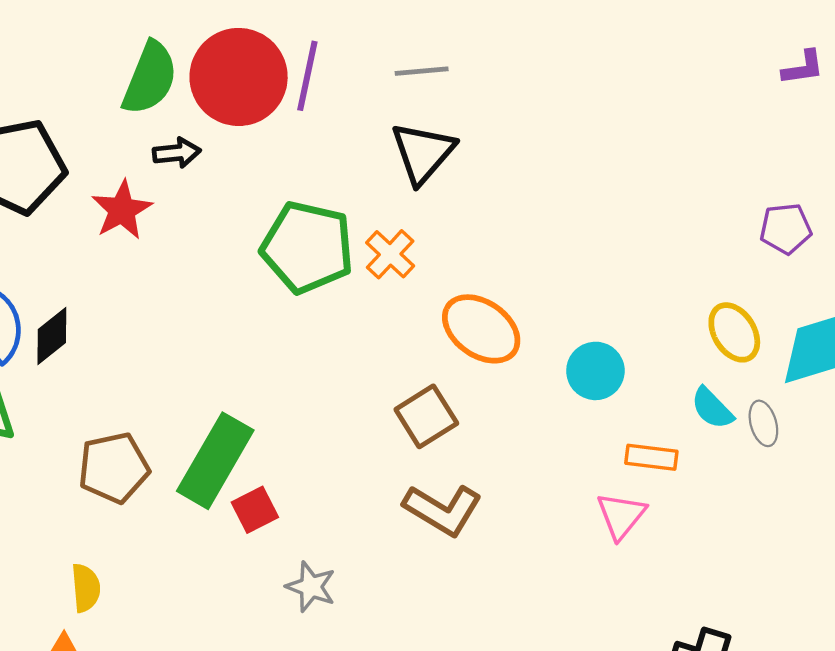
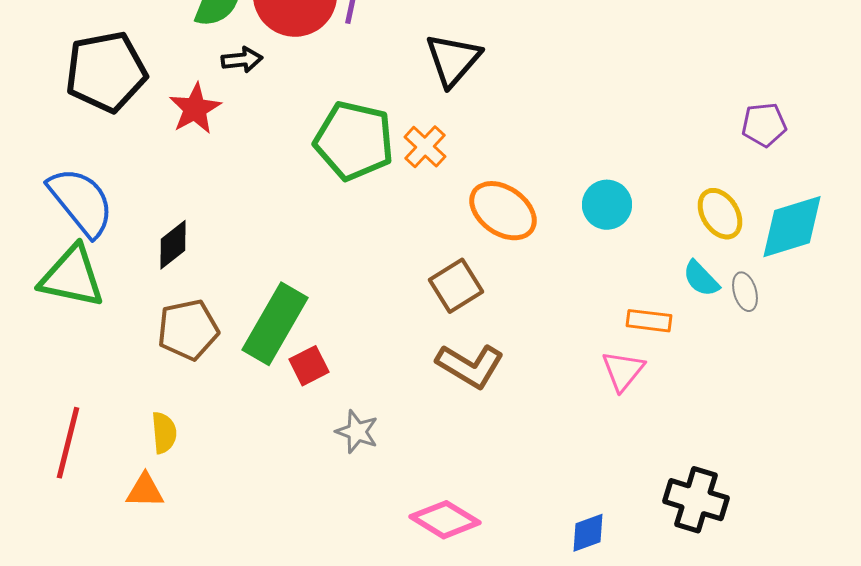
black diamond: (52, 336) -> (173, 245), moved
cyan circle: (595, 371) -> (607, 205), moved

